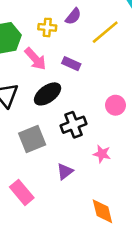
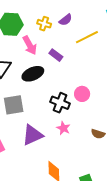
black cross: (74, 125) -> (60, 103), moved, turned 30
purple triangle: (65, 171) -> (33, 135), size x1.6

